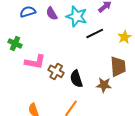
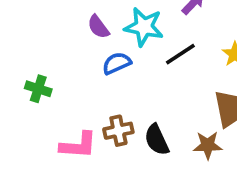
blue semicircle: (28, 12) -> (117, 63), moved
pink L-shape: (35, 62) -> (78, 145), moved
brown cross: (56, 71) -> (118, 131), turned -35

